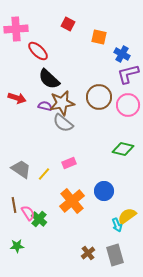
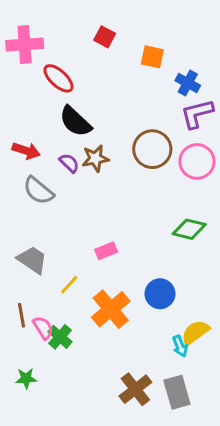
brown star: (62, 103) -> (95, 158), size x0.7
purple semicircle: (45, 106) -> (69, 163), turned 32
gray semicircle: (63, 123) -> (38, 191), moved
yellow line: (44, 174) -> (69, 285), moved
brown cross: (88, 253) -> (135, 389), size x1.5

